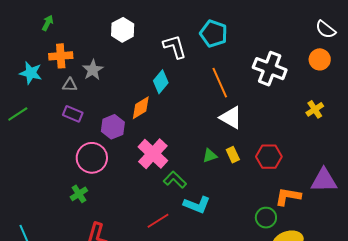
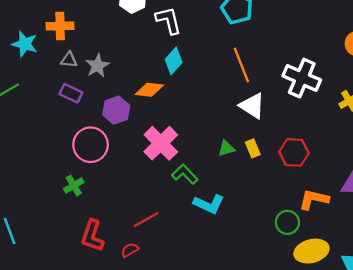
white L-shape: (175, 47) -> (168, 20), moved
white cross: (270, 69) -> (302, 78), moved
gray star: (93, 70) -> (97, 66), moved
orange diamond: (141, 108) -> (149, 90), turned 35
red line: (158, 221) -> (146, 220), moved

